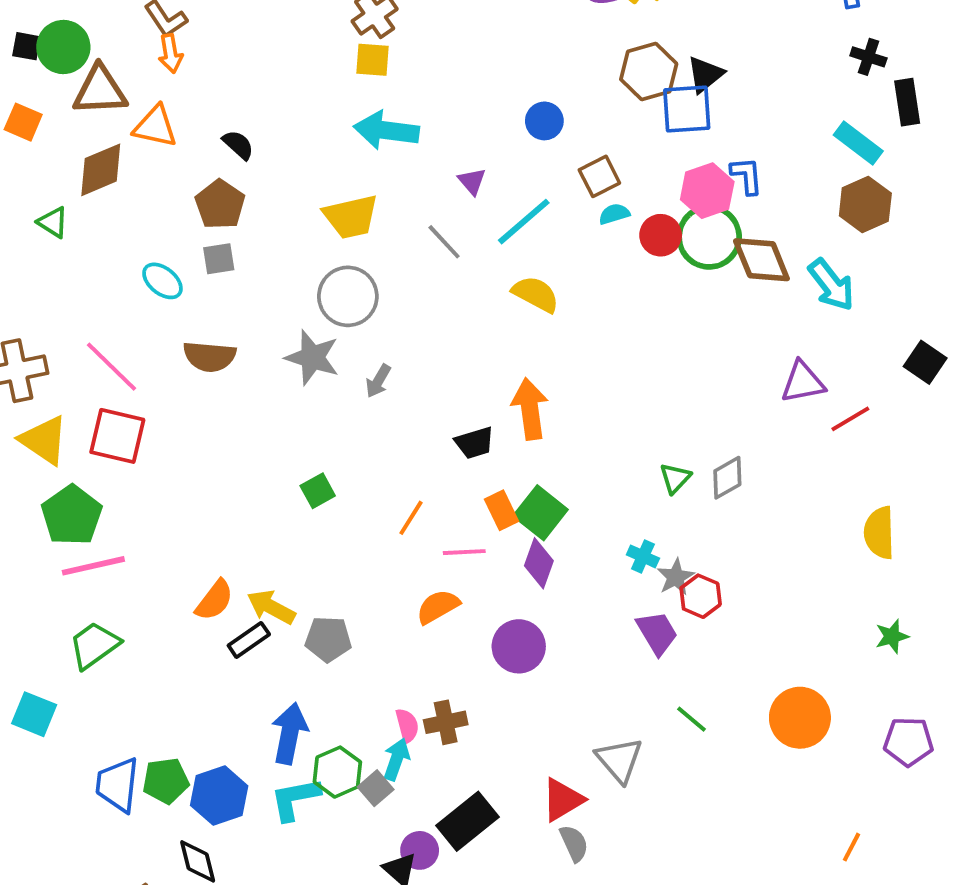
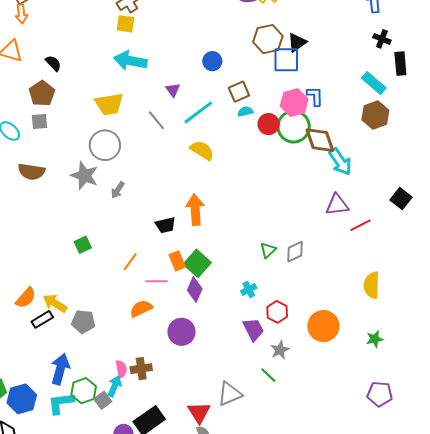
cyan arrow: (831, 285) -> (340, 162), moved
cyan cross: (643, 556) -> (249, 289), turned 35
gray star: (676, 577) -> (280, 350), moved
orange circle: (800, 718) -> (323, 326), moved
gray triangle: (619, 760) -> (230, 394), turned 44
red triangle: (563, 800) -> (199, 412), turned -35

